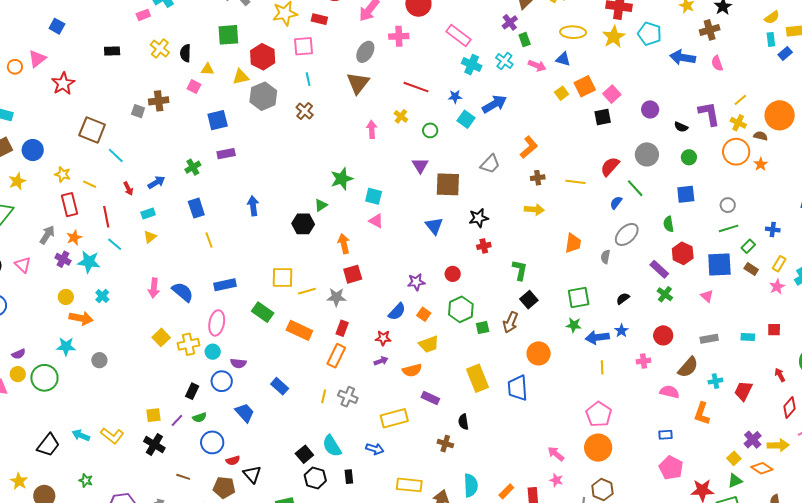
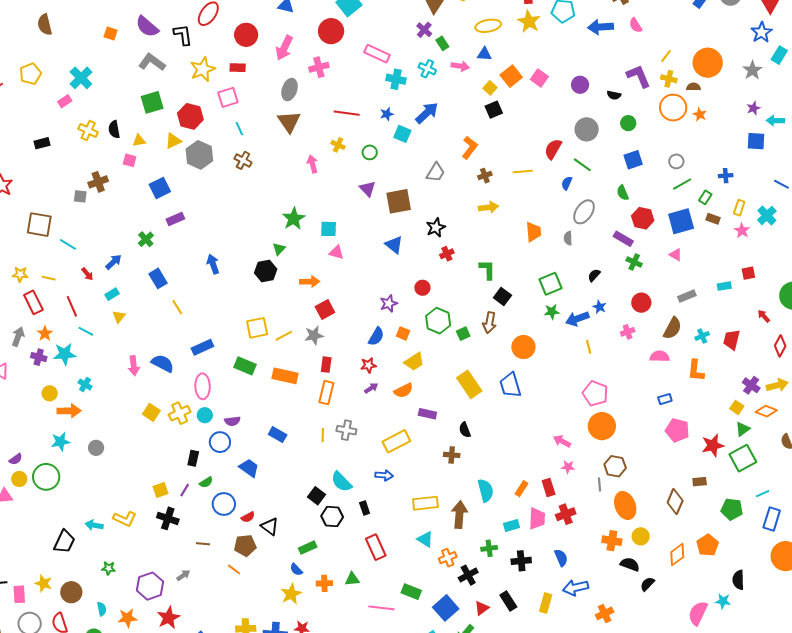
black square: (603, 117) -> (494, 110), moved
orange arrow: (344, 244) -> (310, 282), turned 114

